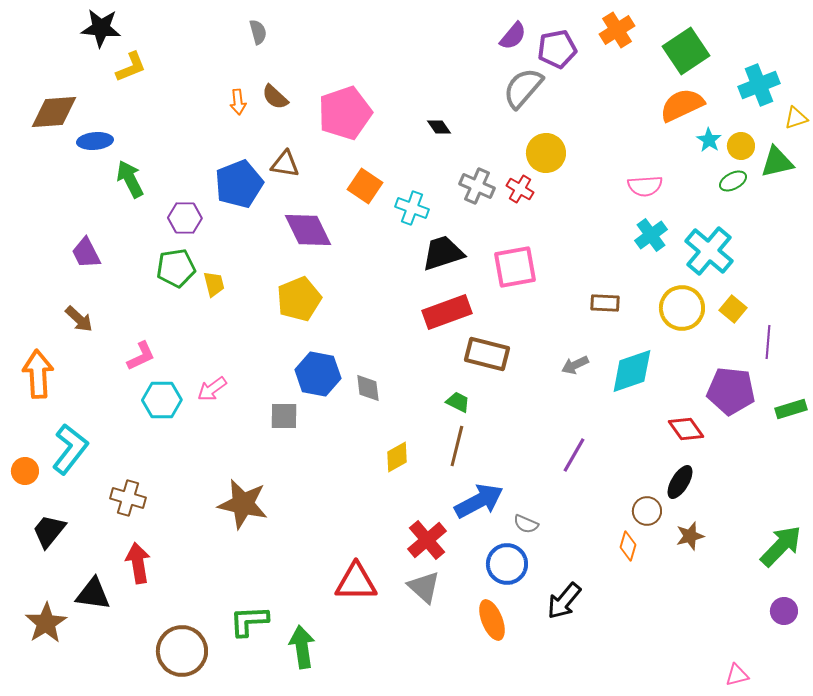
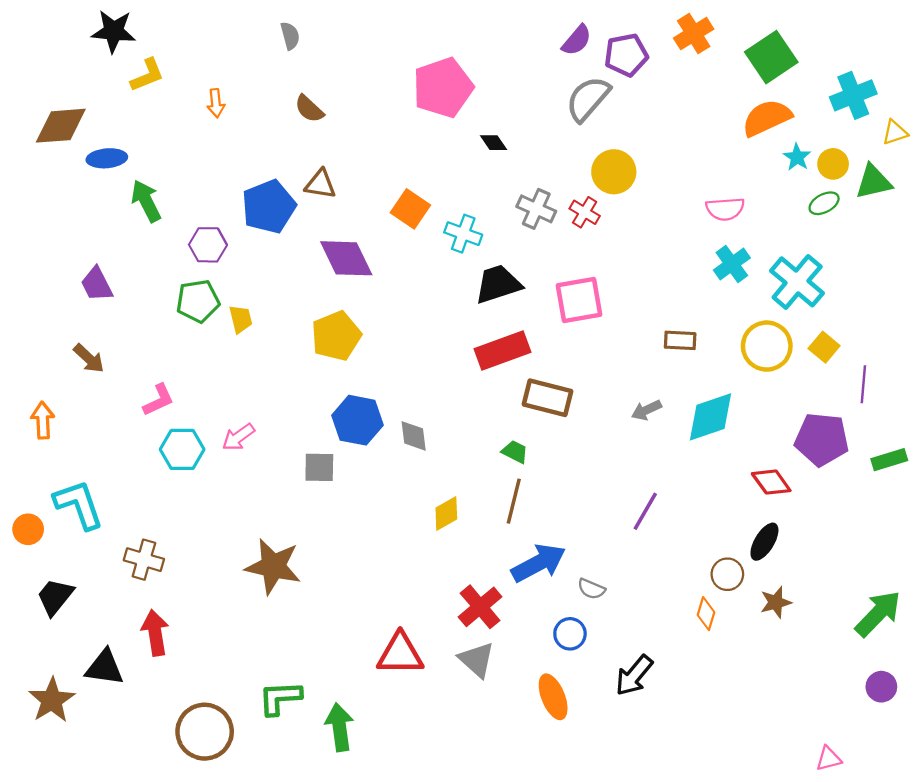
orange arrow: (238, 102) -> (216, 103), moved
pink pentagon: (345, 113) -> (443, 87), moved
orange arrow: (38, 374) -> (43, 420), size x0.7
cyan L-shape: (70, 449) -> (79, 505), turned -57
blue circle: (507, 564) -> (570, 634), size x0.7

